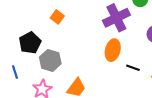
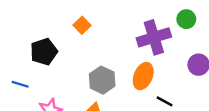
gray hexagon: (50, 60) -> (102, 80), moved
blue line: (15, 72) -> (20, 84), turned -64

